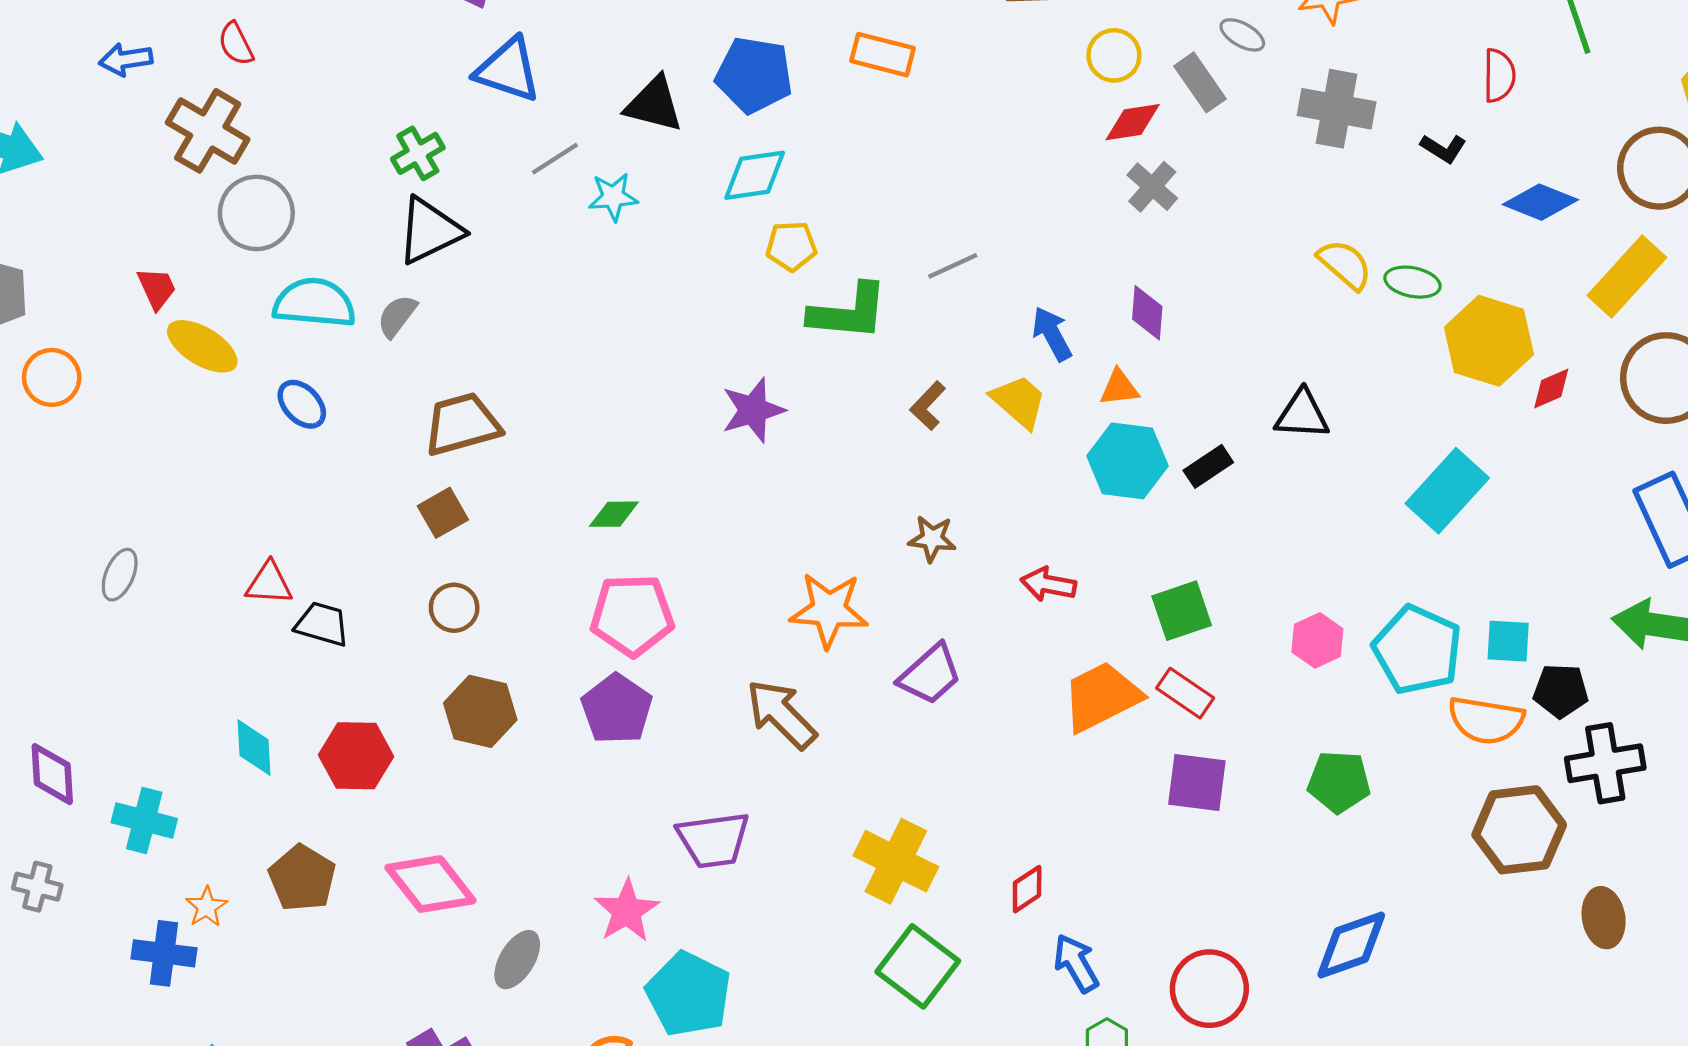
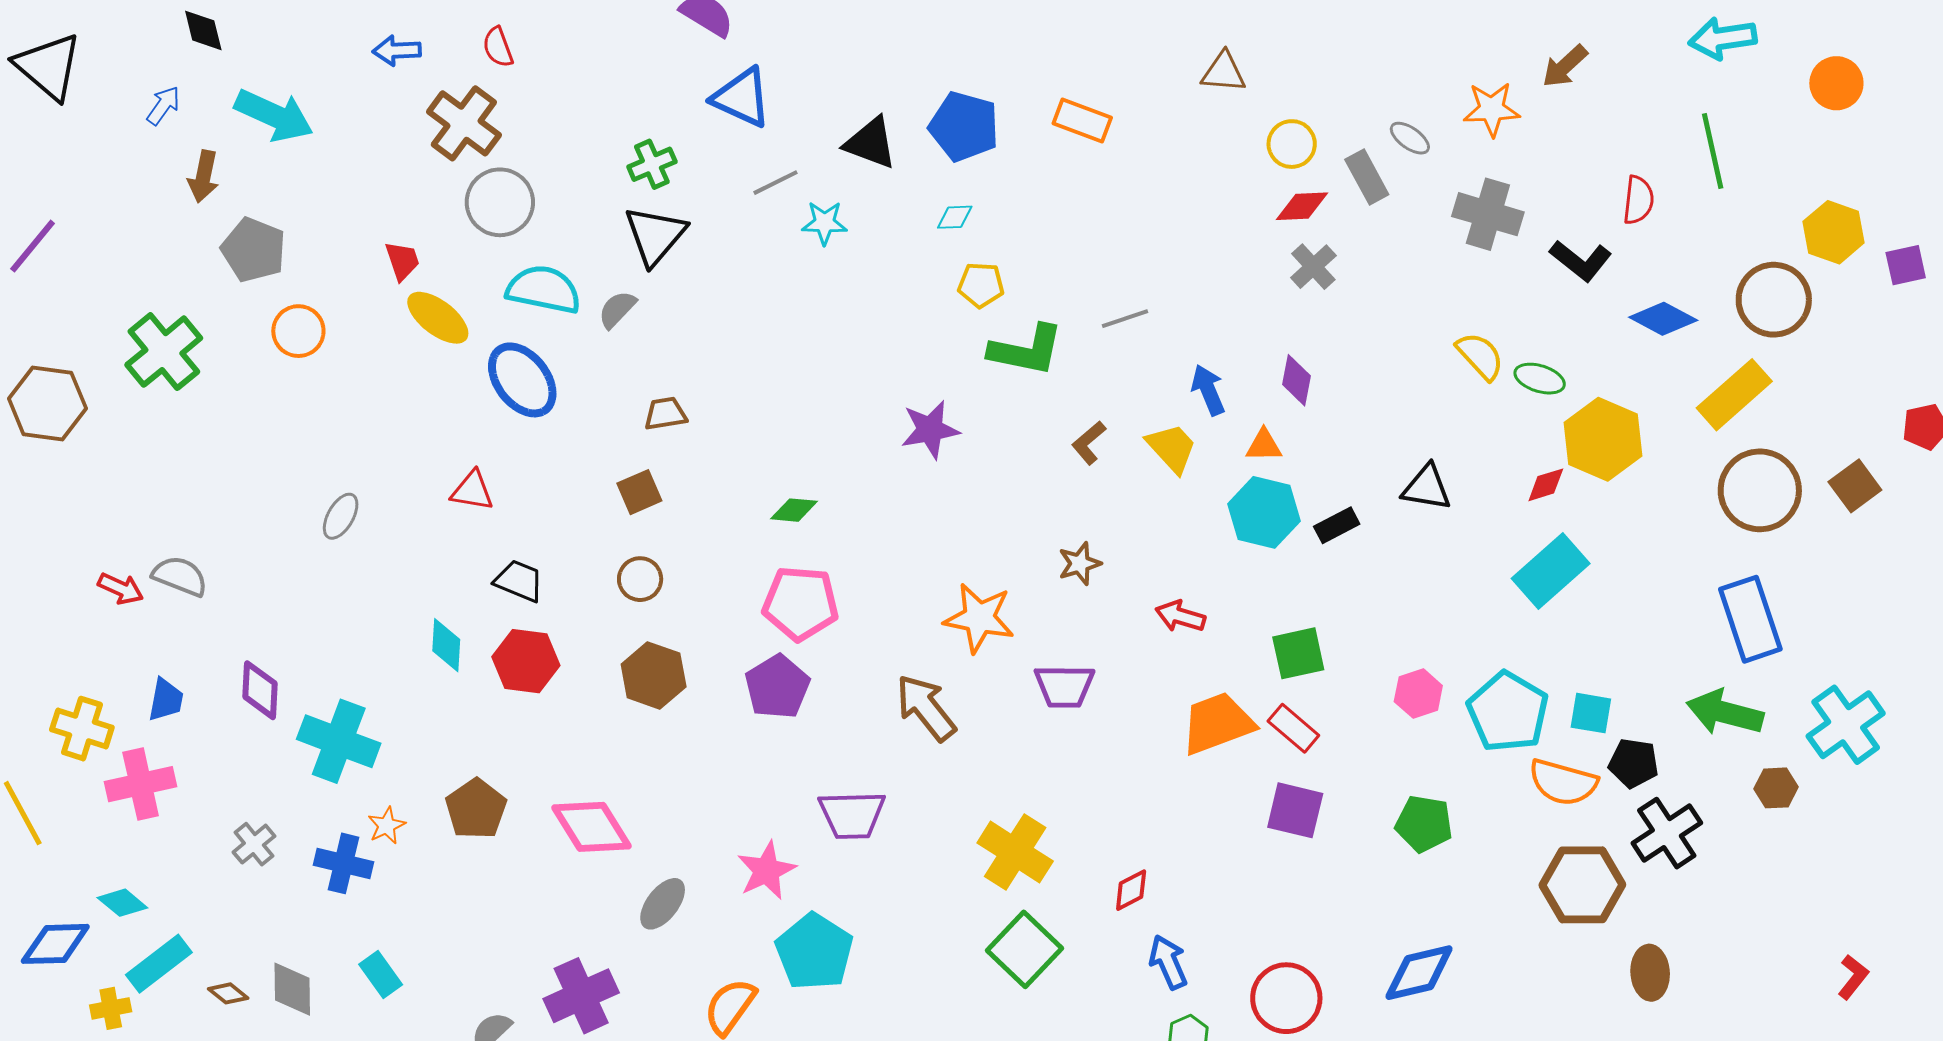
black L-shape: (1443, 148) -> (1581, 261), size x1.5
cyan diamond: (755, 175) -> (955, 217), size x0.6
black triangle: (430, 231) -> (655, 235), turned -30
red diamond: (1551, 389) -> (1546, 485), moved
blue ellipse: (302, 404) -> (522, 380), size x1.6
brown trapezoid: (462, 424) -> (665, 414), size x0.6
brown star: (932, 539) -> (1080, 564), turned -30
red triangle: (269, 583) -> (472, 491), moved
purple trapezoid: (930, 674) -> (1064, 686), turned 36
cyan diamond: (254, 748) -> (446, 645), moved
red hexagon: (356, 756) -> (526, 661), moved
black cross: (1605, 763) -> (1667, 833), turned -30
cyan cross: (144, 821) -> (339, 741), size x1.4
gray cross: (37, 887) -> (254, 844), moved, turned 30

